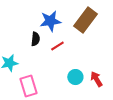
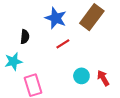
blue star: (50, 21) -> (56, 18), turned 30
black semicircle: (35, 39) -> (25, 37), moved

